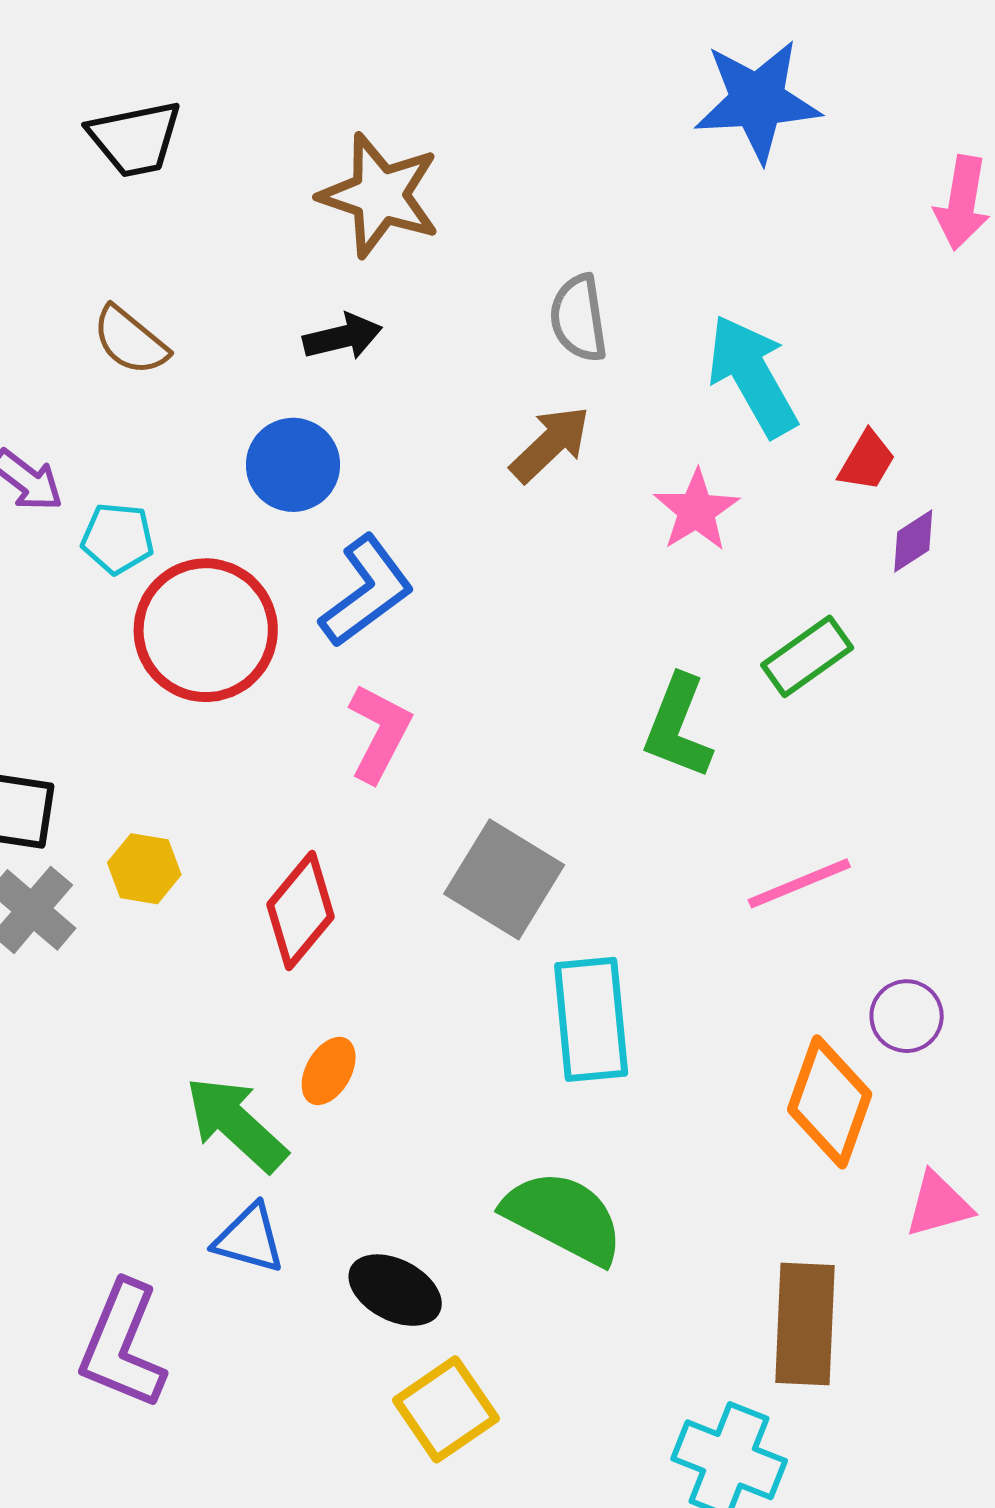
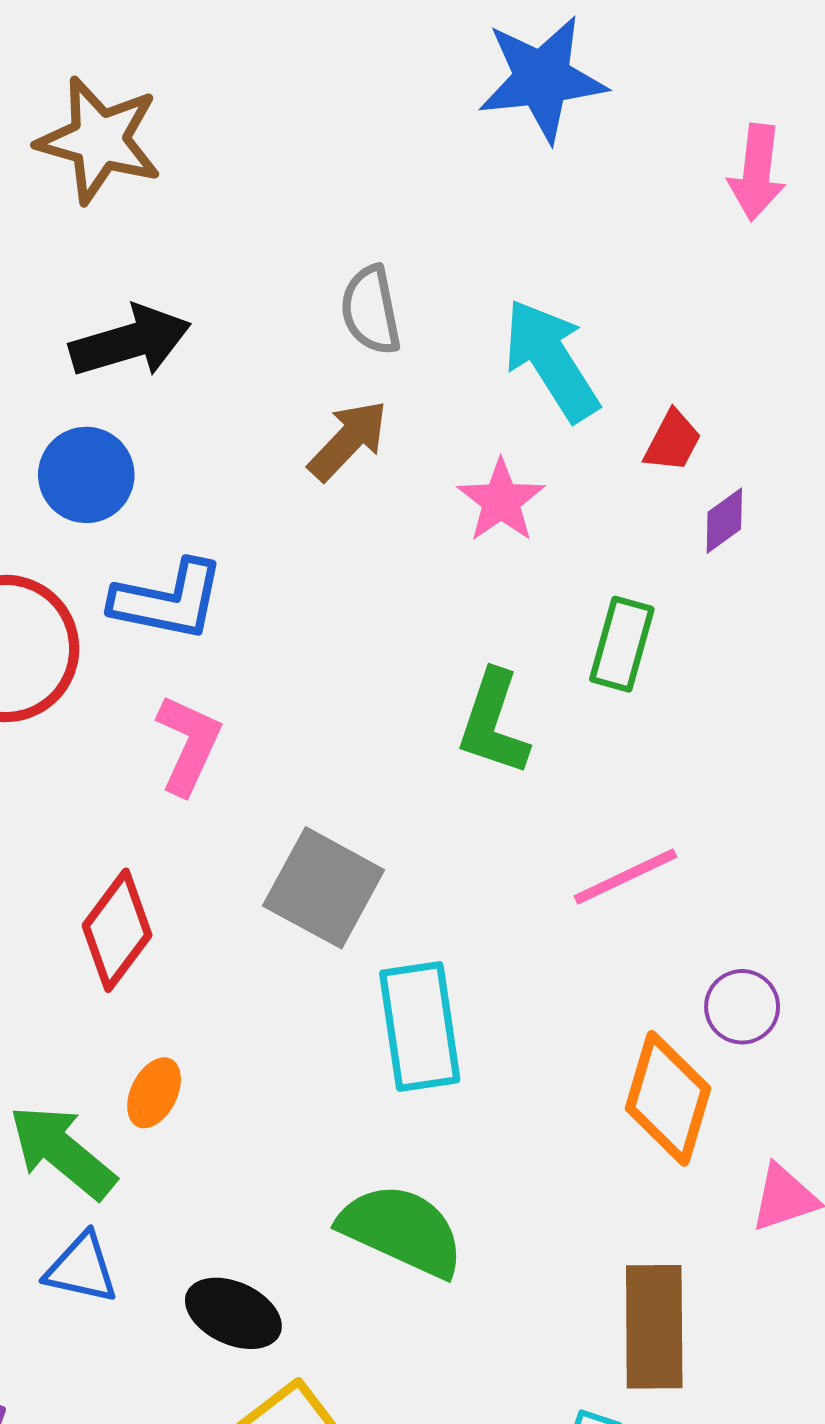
brown star: (380, 195) -> (99, 140), moved
black arrow: (343, 337) -> (130, 342), size x1.5
blue L-shape: (367, 591) -> (168, 600), turned 51
green rectangle: (807, 656) -> (622, 644), turned -36

